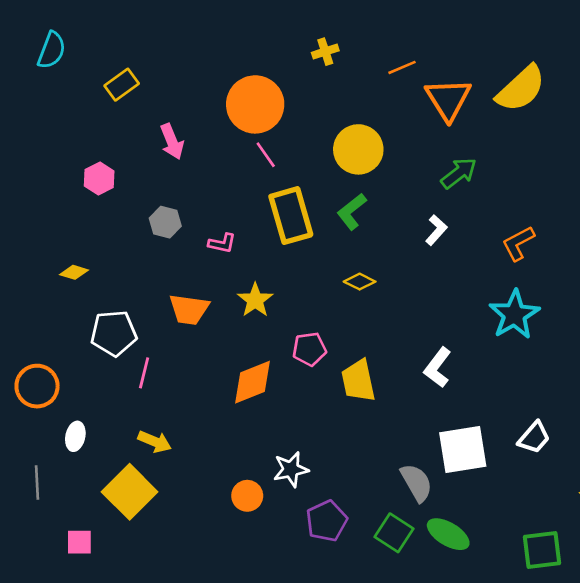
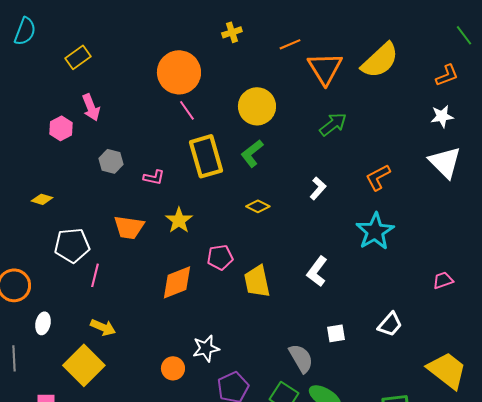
pink arrow: (172, 141) -> (91, 107), moved
white L-shape: (436, 230) -> (318, 188), moved
white square: (463, 450) -> (336, 333), size x0.5

